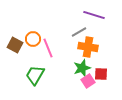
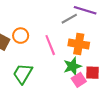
gray line: (79, 32) -> (69, 19), moved
pink line: (48, 48) -> (50, 45), moved

